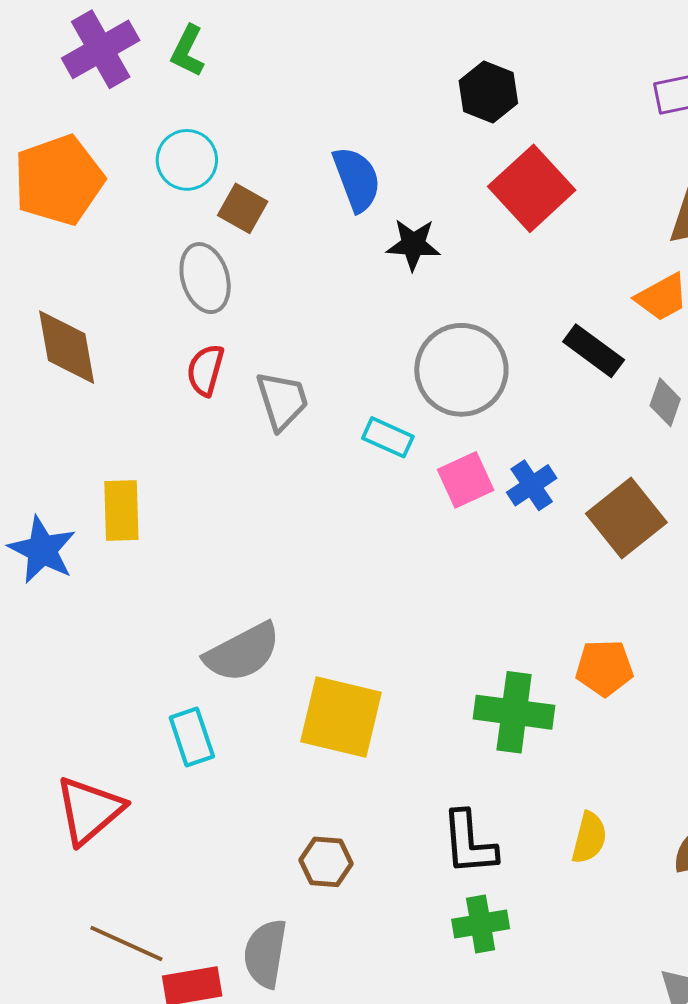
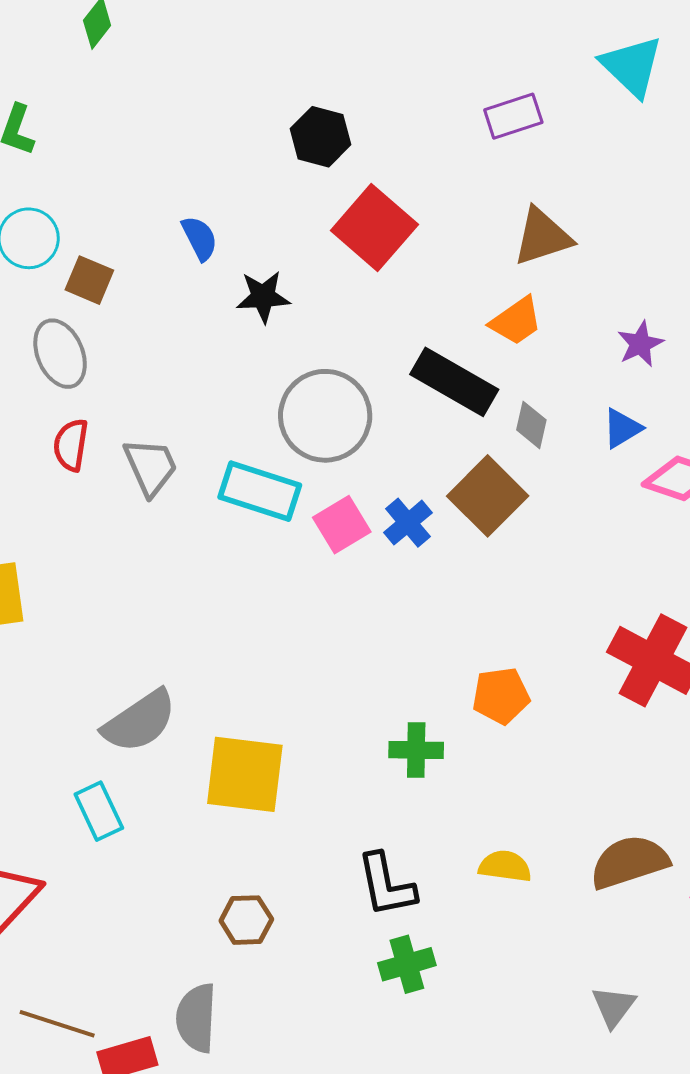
blue semicircle: (357, 179) -> (200, 238), size x0.7
black rectangle: (594, 351) -> (454, 382), size x1.4
cyan rectangle: (388, 437) -> (260, 491), size x1.6
brown square: (626, 518) -> (488, 496), moved
green cross: (514, 712) -> (416, 750), size x0.7
yellow semicircle: (589, 838) -> (505, 866), turned -90

